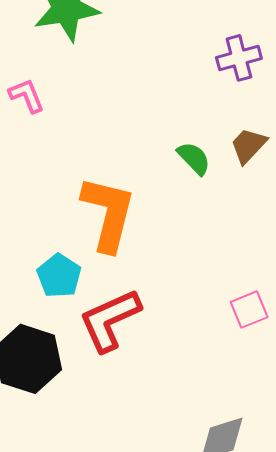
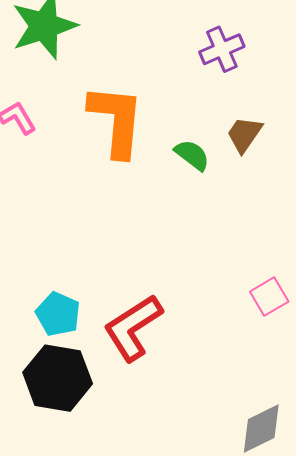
orange L-shape: (108, 214) -> (116, 120), moved
cyan pentagon: (59, 276) -> (58, 314), moved

